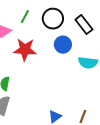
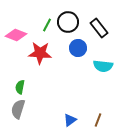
green line: (25, 17) -> (47, 25), moved

